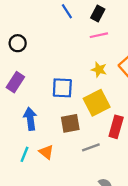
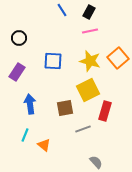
yellow star: (99, 70) -> (90, 61), size x1.5
blue square: (62, 88) -> (53, 61), moved
orange triangle: (46, 152) -> (44, 145), moved

